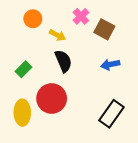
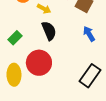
blue arrow: (110, 64) -> (89, 34), turned 70

